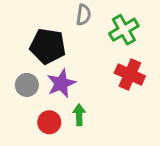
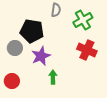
gray circle: (27, 85) -> (15, 48), moved
red circle: (49, 122) -> (12, 81), moved

